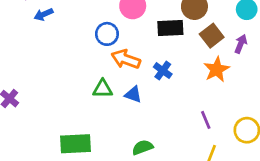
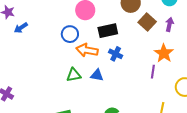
black rectangle: (170, 28) -> (108, 31), moved
orange star: (217, 69) -> (164, 53), moved
purple line: (206, 120) -> (153, 72), moved, turned 40

